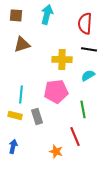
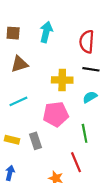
cyan line: (21, 94) -> (18, 101), moved, turned 60

